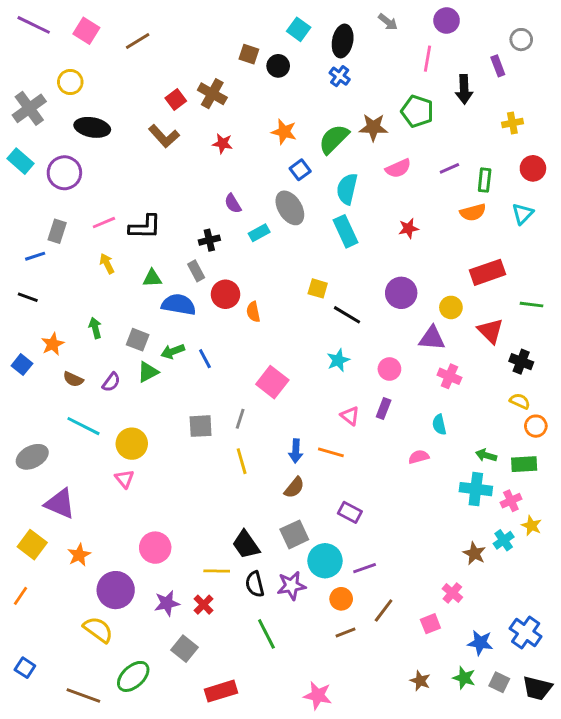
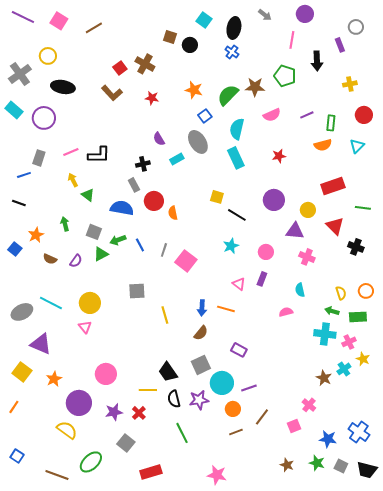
green triangle: (152, 278) -> (88, 195), moved, turned 40
yellow semicircle: (520, 401) -> (341, 293), moved, turned 48
gray line: (240, 419) -> (164, 250), moved
cyan line: (83, 426) -> (51, 303), moved

